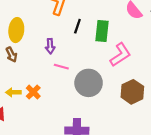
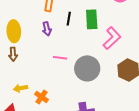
purple arrow: (50, 46) -> (47, 29), moved
brown arrow: (11, 55) -> (13, 54), turned 32
orange cross: (33, 92) -> (41, 97), moved

